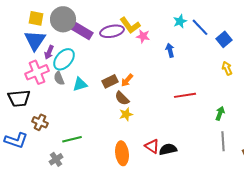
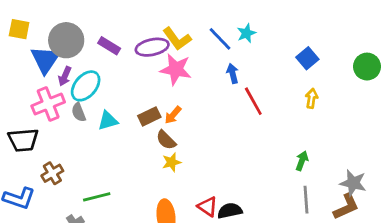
yellow square: (36, 18) -> (19, 29), moved
gray circle: (63, 19) -> (66, 40), moved
blue line: (200, 27) -> (220, 39), moved
purple rectangle: (81, 30) -> (109, 46), size x0.7
pink star: (143, 36) -> (176, 69), moved, size x1.6
yellow arrow: (227, 68) -> (312, 98), turned 32
red line: (185, 95) -> (253, 101), moved, turned 70
brown cross: (40, 122) -> (52, 173), turned 35

